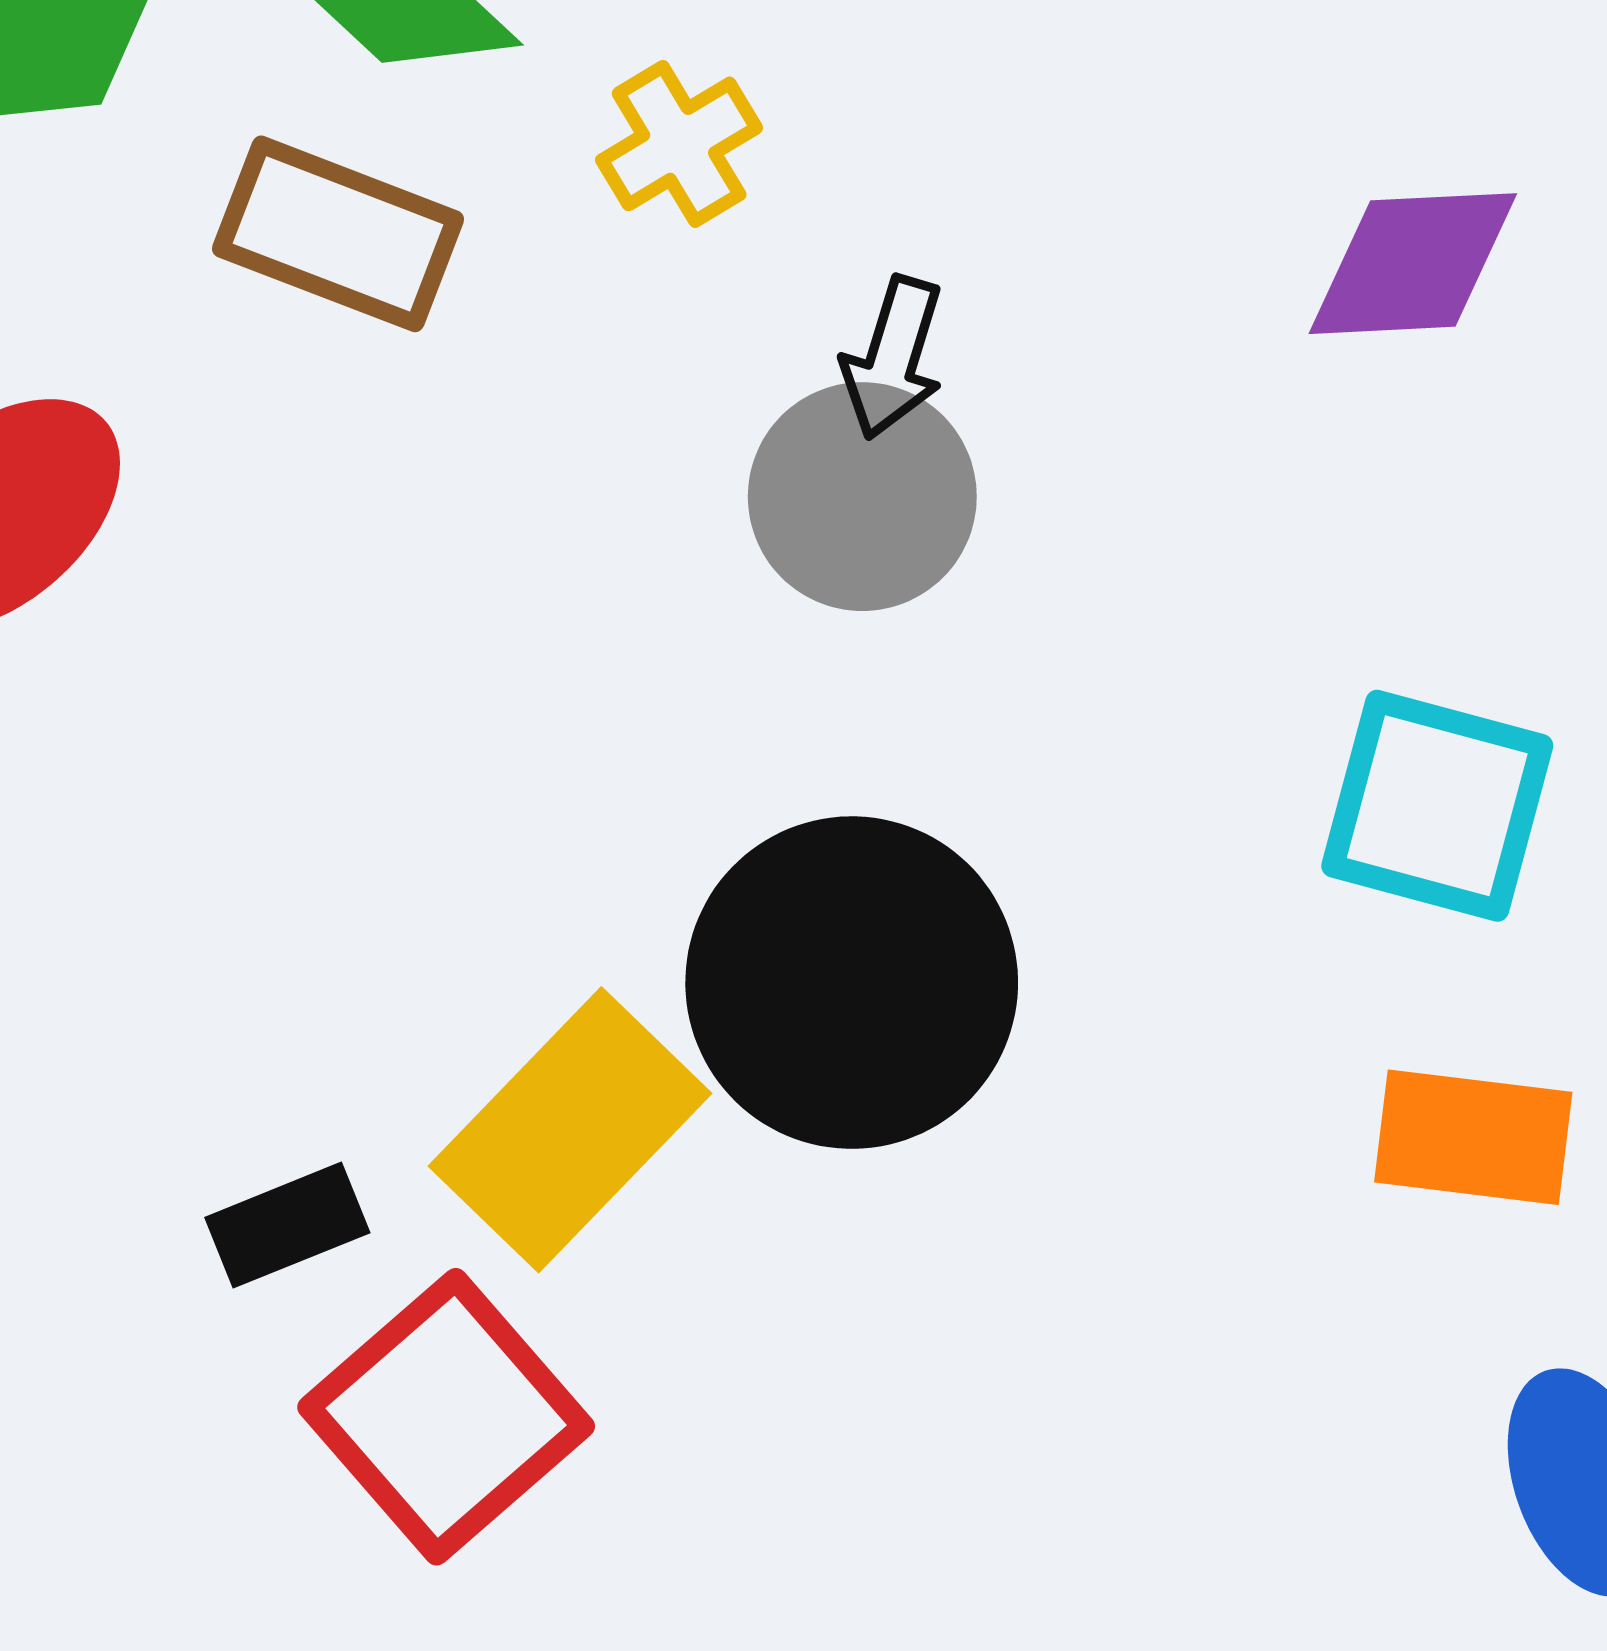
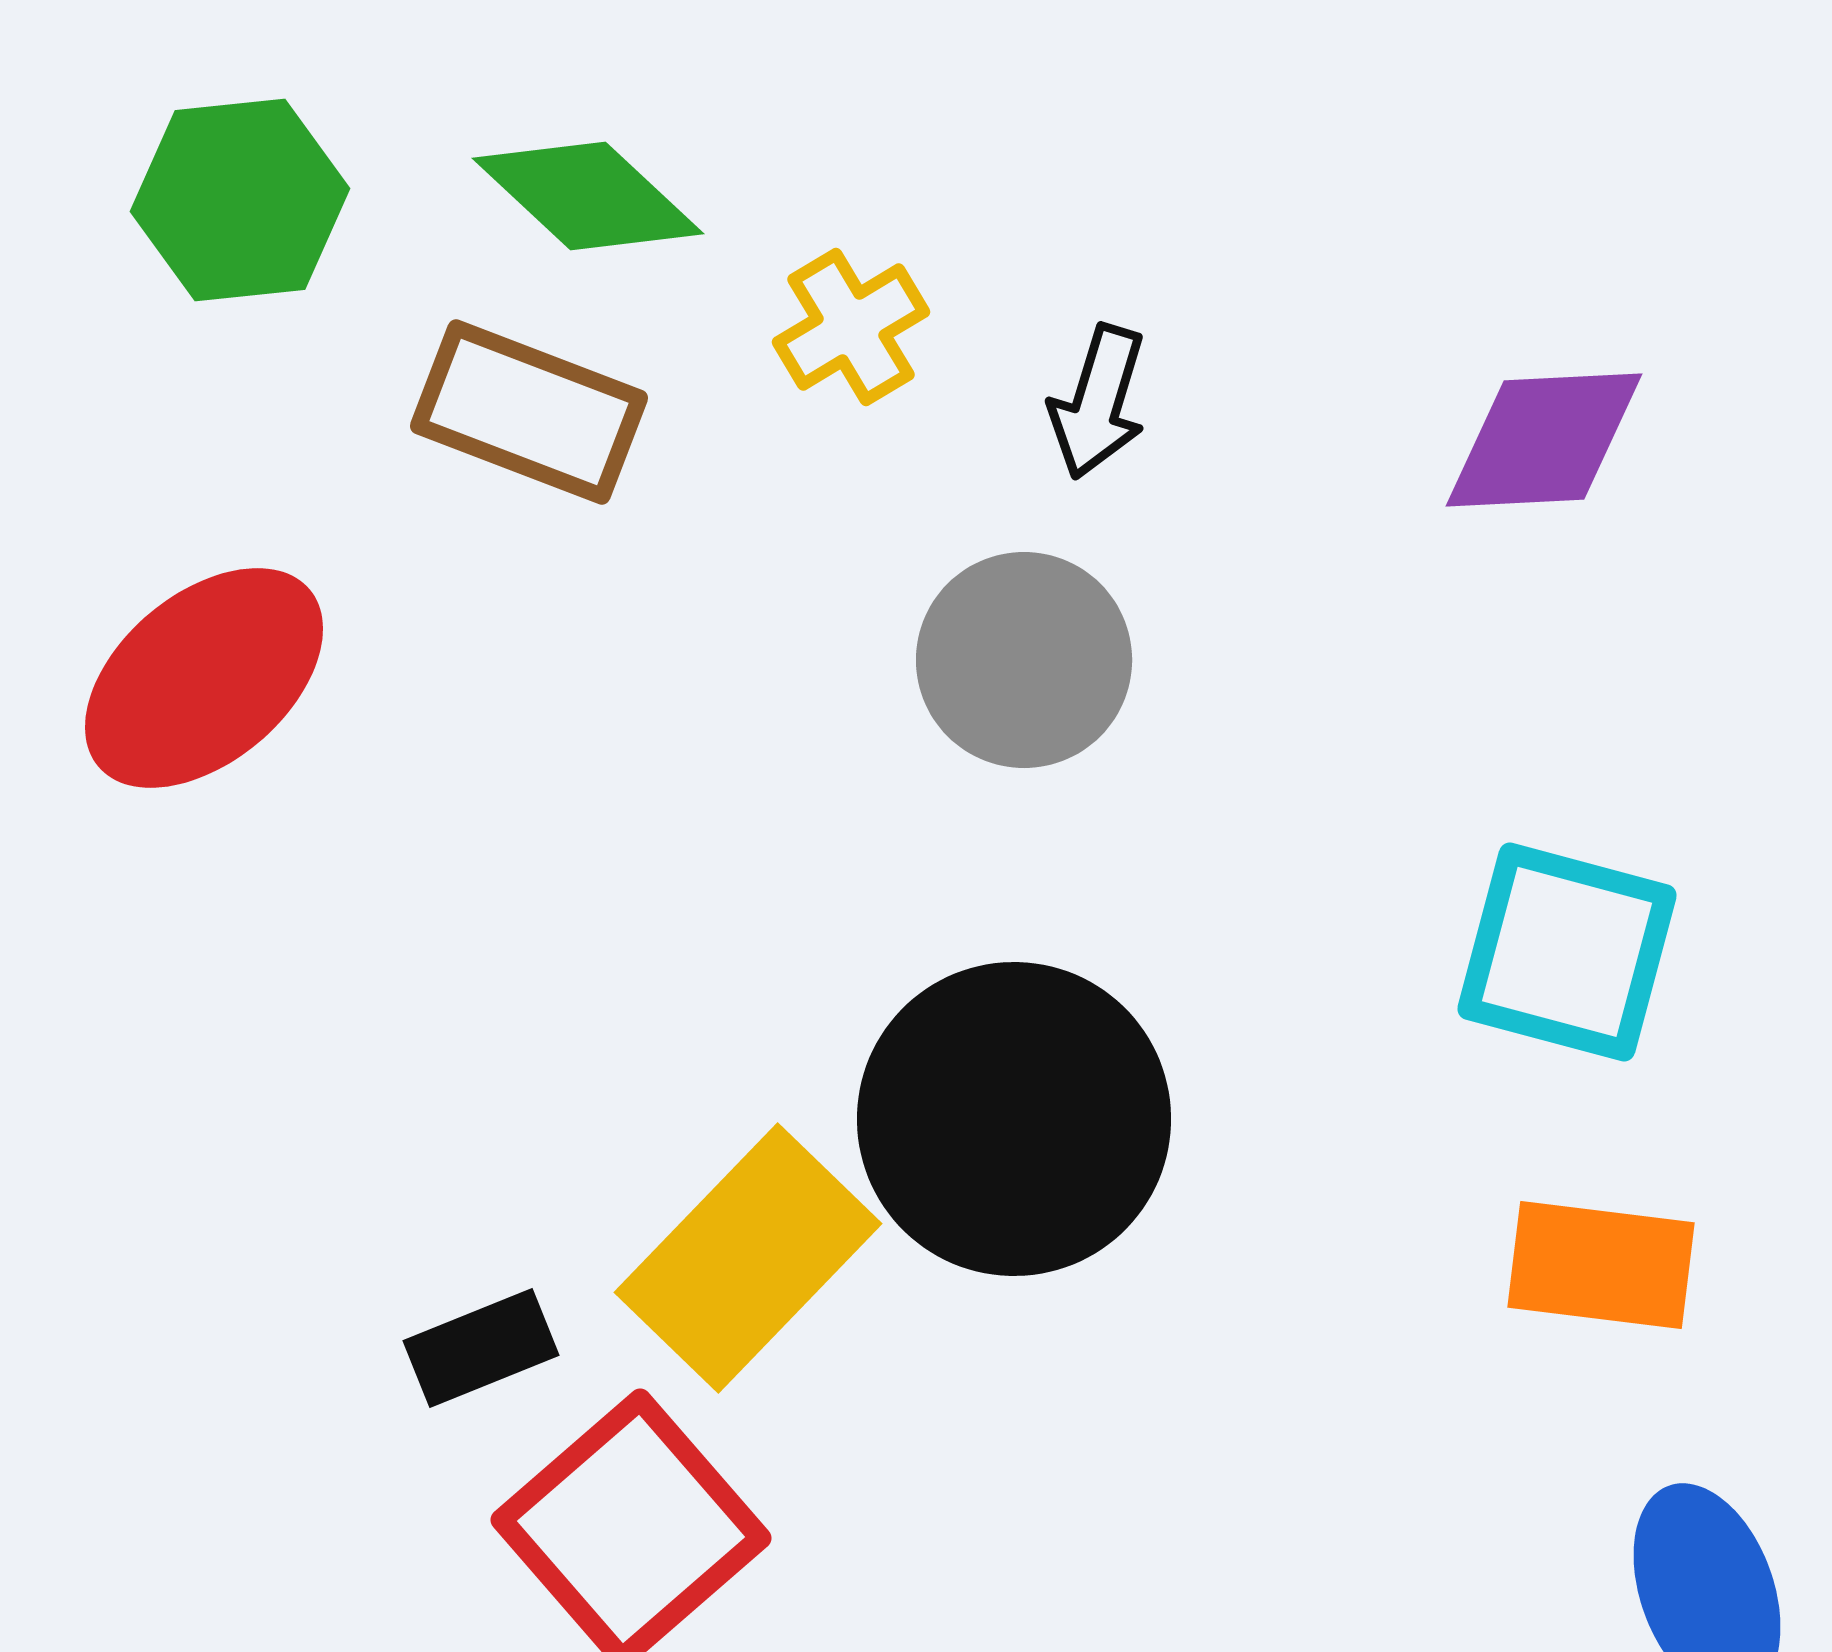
black arrow: (893, 358) -> (1098, 402), moved

